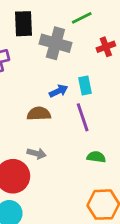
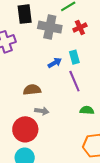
red cross: (106, 47) -> (80, 27), moved
brown semicircle: (39, 114) -> (32, 90), moved

